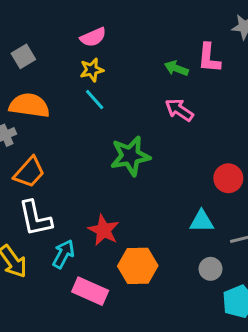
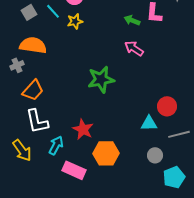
cyan line: (95, 100) -> (53, 11), moved
red circle: (228, 178) -> (167, 106), moved

